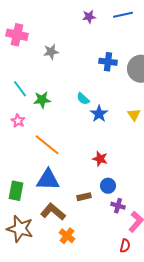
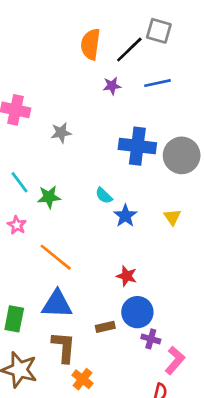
blue cross: (108, 62) -> (137, 146), size x1.5
blue circle: (108, 186) -> (137, 312), size x1.5
brown L-shape: (53, 212) -> (64, 347), turned 55

